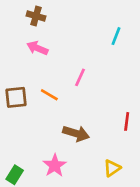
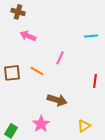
brown cross: (36, 16) -> (18, 12), moved
cyan line: (116, 36) -> (91, 36), moved, turned 64
red line: (127, 121) -> (95, 81), moved

